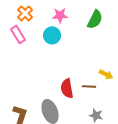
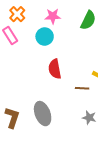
red semicircle: (67, 88) -> (55, 69), moved

